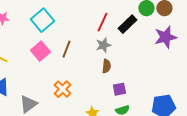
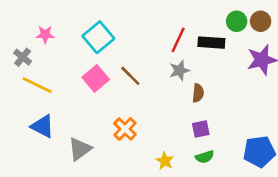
black rectangle: (127, 24) -> (211, 43), turned 48
brown line: (66, 49) -> (130, 76), turned -66
brown semicircle: (106, 66) -> (198, 93), moved

